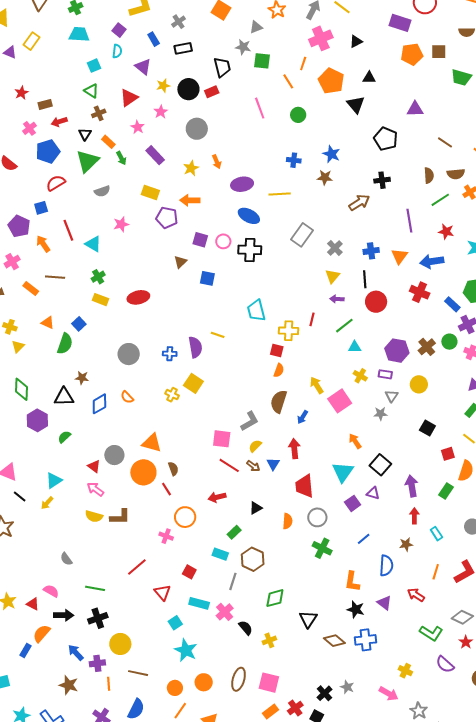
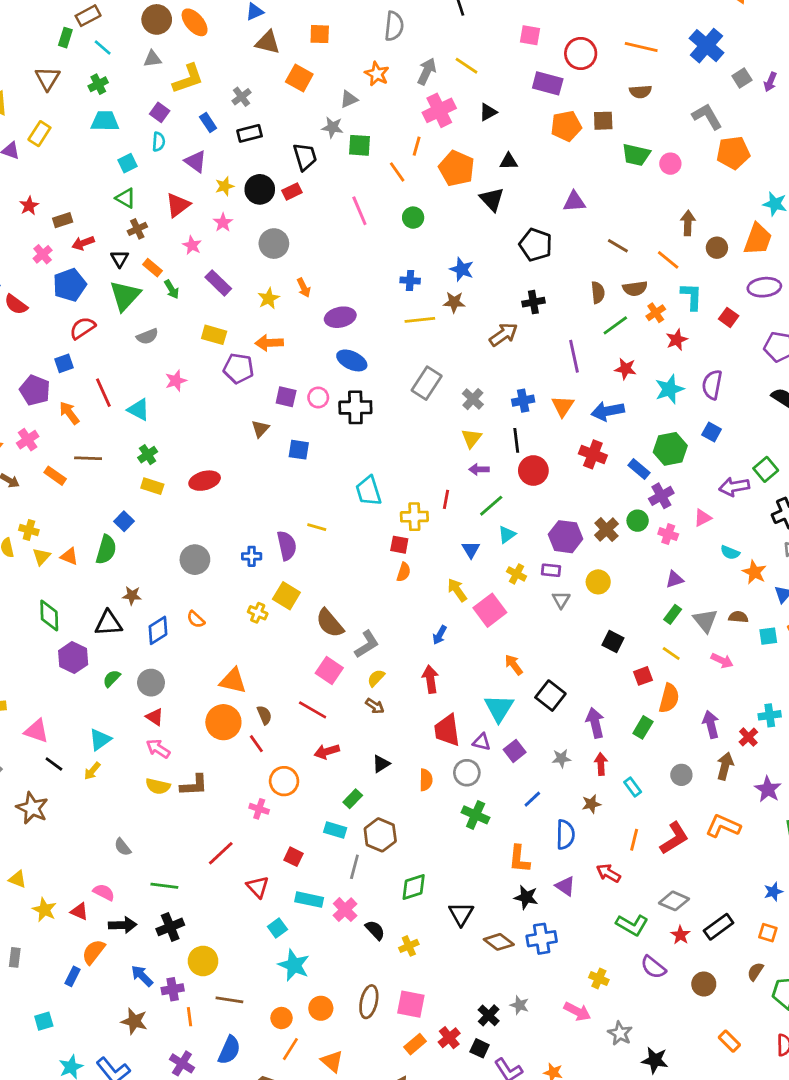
yellow line: (280, 194) -> (420, 320), moved
orange triangle: (48, 323) -> (69, 556), moved
cyan triangle: (355, 347) -> (507, 535), turned -32
brown semicircle: (279, 401) -> (330, 623), moved, turned -55
gray star: (380, 414) -> (561, 758), moved
pink square: (222, 439) -> (329, 671), turned 30
gray circle: (114, 455) -> (151, 683), moved
blue triangle: (273, 464) -> (471, 550), moved
red line: (229, 465) -> (313, 710), moved
purple triangle: (373, 493) -> (482, 742), moved

